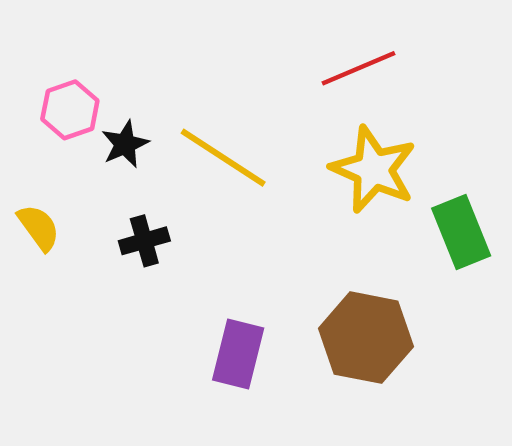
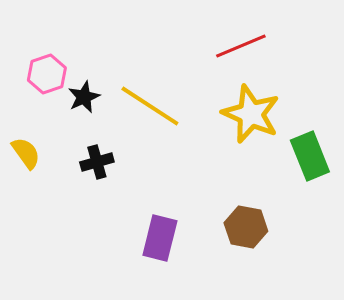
brown hexagon: (366, 338) -> (246, 227), size x0.7

